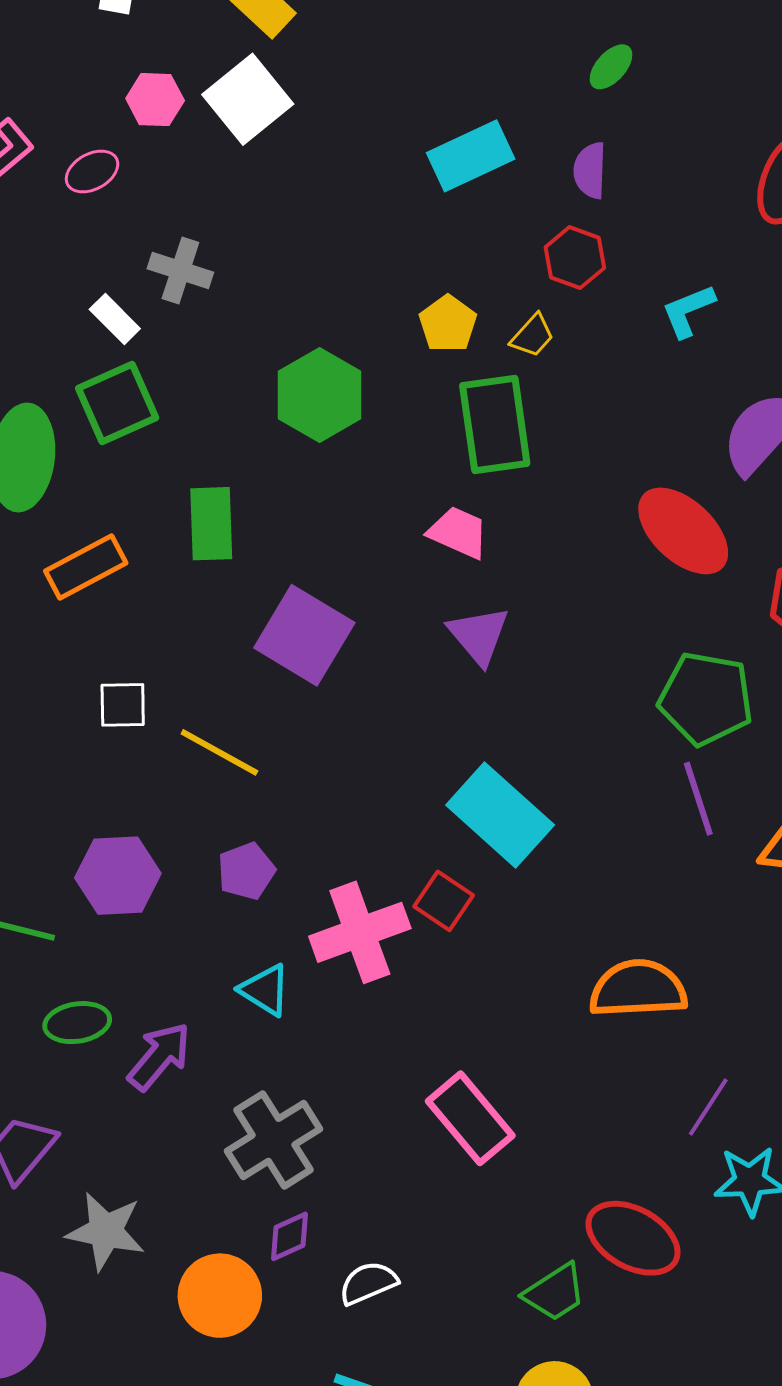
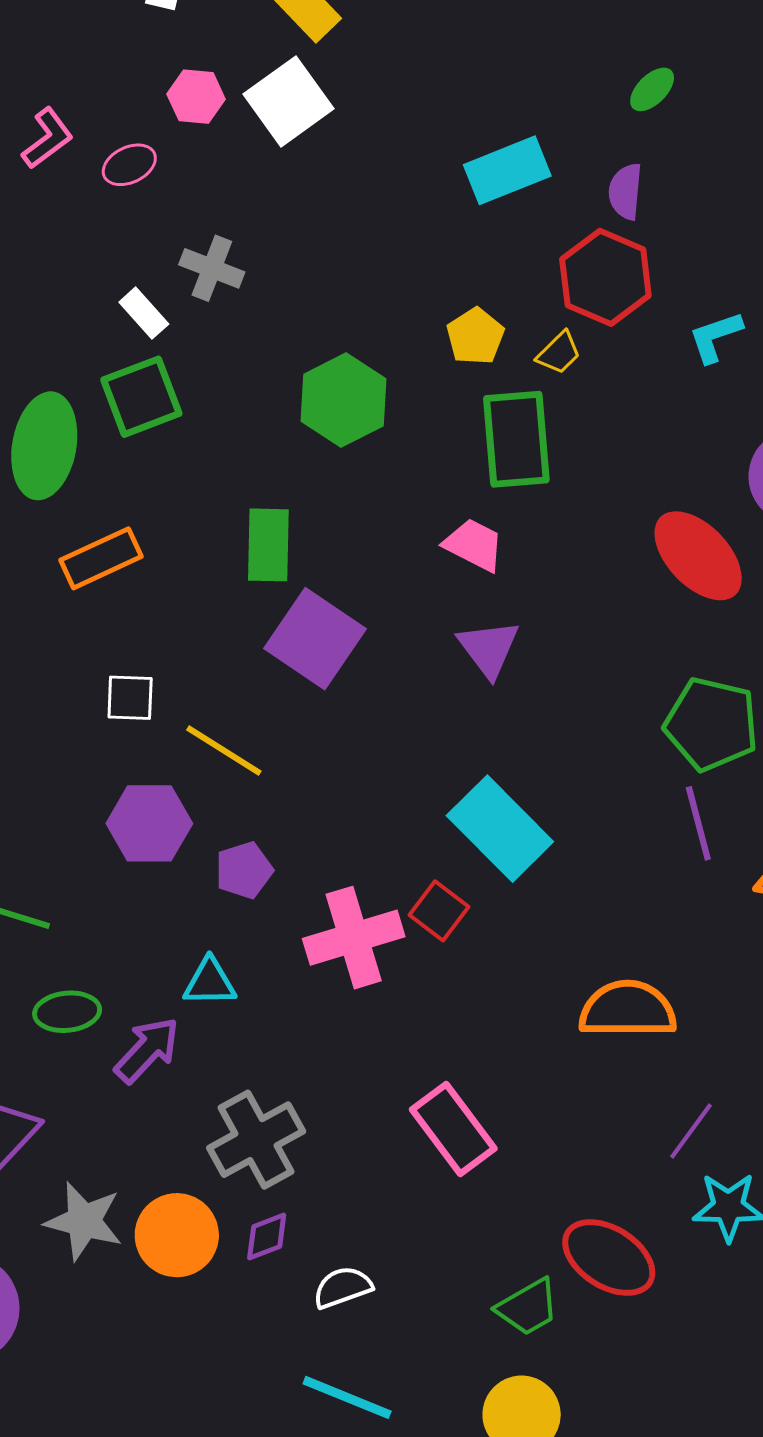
red hexagon: (575, 258) -> (605, 277), size x1.5
green rectangle: (211, 524) -> (268, 545), moved
purple hexagon: (118, 876) -> (149, 823), moved
cyan triangle: (265, 990) -> (210, 982), moved, turned -36
orange circle: (220, 1296) -> (177, 1235), moved

